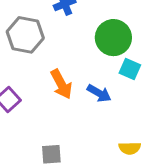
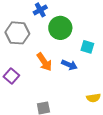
green circle: (113, 38) -> (60, 28), moved

